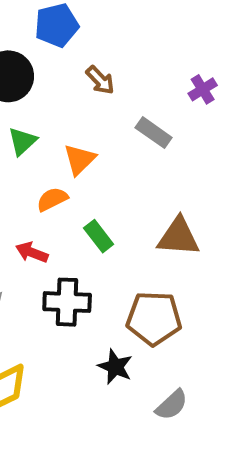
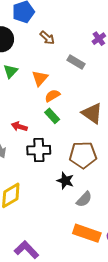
orange semicircle: (52, 199) -> (52, 96), moved
brown triangle: (178, 237) -> (92, 113), turned 35
gray semicircle: (172, 405) -> (84, 199), moved

